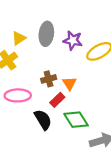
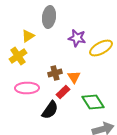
gray ellipse: (46, 34) -> (49, 17), moved
black semicircle: (43, 120) -> (50, 110), turned 66
green diamond: (76, 120) -> (93, 102), moved

